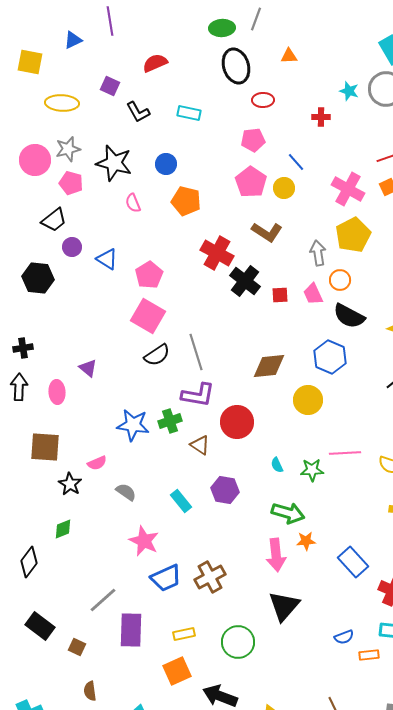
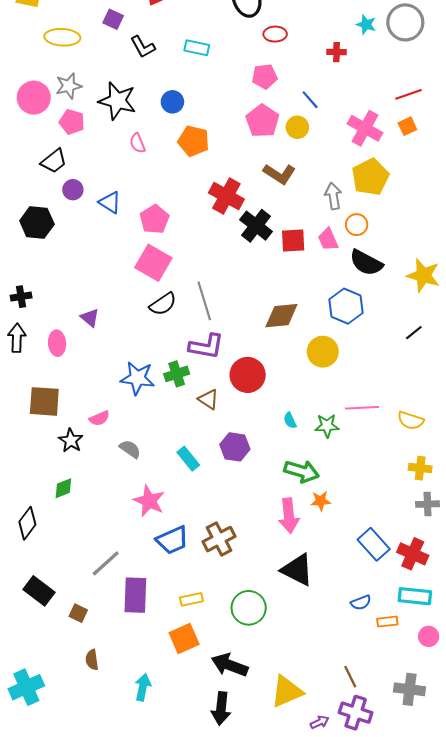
red square: (280, 295) -> (293, 240), size x1.4
blue rectangle: (353, 562) -> (374, 544), moved
black triangle: (284, 606) -> (297, 570), turned -44

